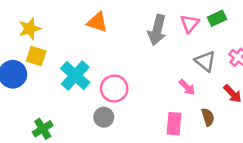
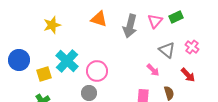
orange triangle: (97, 22) -> (99, 19), moved
yellow star: (30, 29) -> (52, 25), moved
yellow square: (36, 56) -> (44, 74), moved, turned -35

